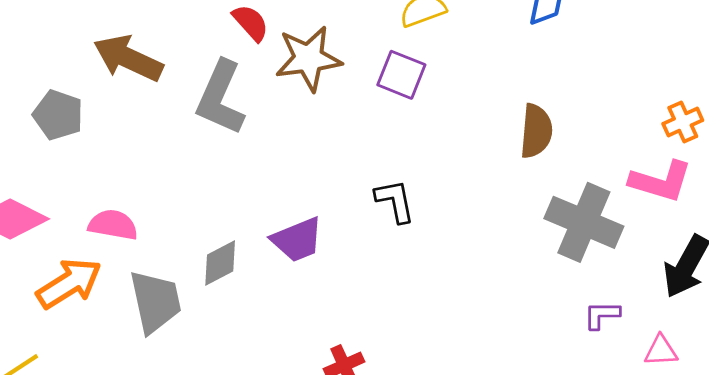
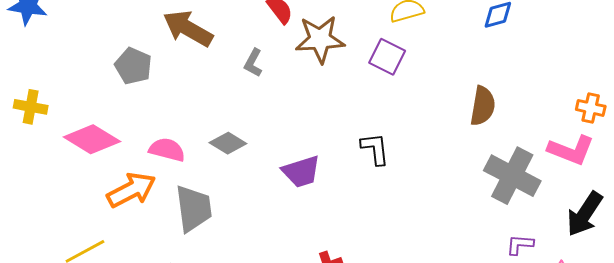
gray L-shape: (220, 98) -> (253, 63), size x0.5
orange cross: (683, 122) -> (591, 108), turned 32
gray diamond: (220, 263) -> (228, 143), moved, turned 54

